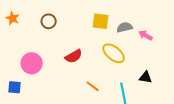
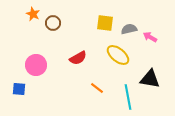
orange star: (13, 18) -> (33, 14), moved
black triangle: (146, 77) -> (150, 79), size x1.5

